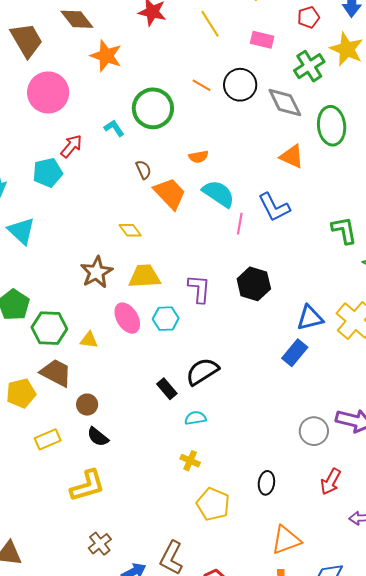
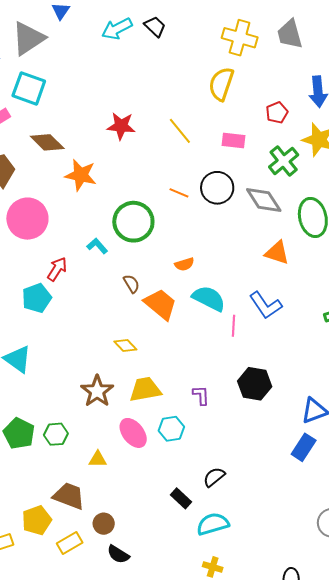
purple L-shape: (199, 289) -> (201, 395), size x0.7
green hexagon: (49, 328) -> (56, 434), moved, size x0.7
black semicircle: (202, 371) -> (214, 477), size x0.7
cyan semicircle: (195, 418) -> (213, 524), size x1.5
yellow rectangle: (48, 439) -> (70, 543), moved

